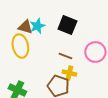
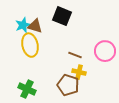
black square: (67, 25) -> (62, 16), moved
cyan star: (37, 26) -> (23, 25), moved

